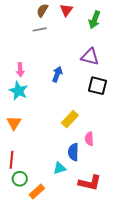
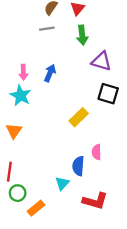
green arrow: (95, 20) -> (82, 35), moved, turned -30
blue arrow: (57, 74) -> (50, 73), moved
yellow rectangle: (70, 119) -> (79, 117), moved
cyan triangle: (60, 168) -> (62, 183), turned -32

